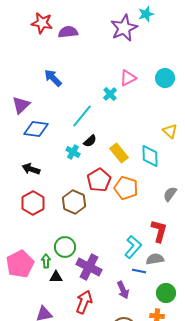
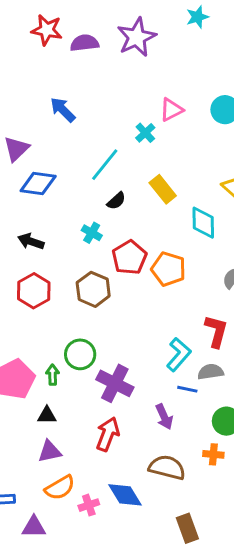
purple star: (124, 28) -> (137, 37), moved
cyan cross: (73, 152) -> (92, 233), moved
yellow rectangle: (119, 153) -> (163, 189), moved
black triangle: (56, 277) -> (47, 415), moved

